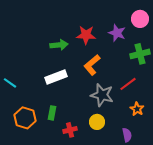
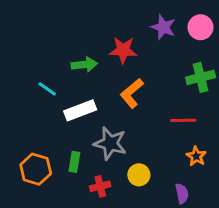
purple star: (117, 33) -> (163, 27), moved
cyan line: (10, 83) -> (47, 89), moved
red line: (128, 84) -> (183, 120), turned 36
gray star: (102, 95) -> (110, 143), moved

